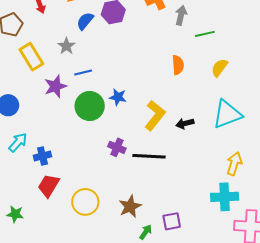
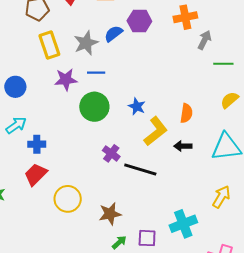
blue semicircle: (85, 21) -> (113, 34), moved
gray star: (66, 46) -> (86, 43), size x1.4
orange semicircle: (178, 65) -> (186, 113), moved
blue star: (118, 97) -> (137, 106), moved
cyan cross: (225, 197) -> (183, 224), moved, turned -32

